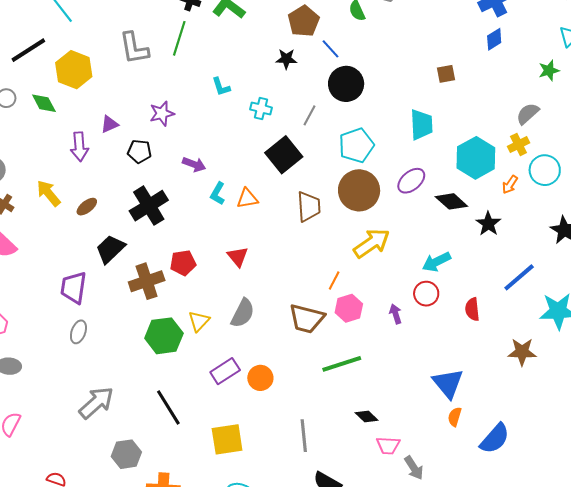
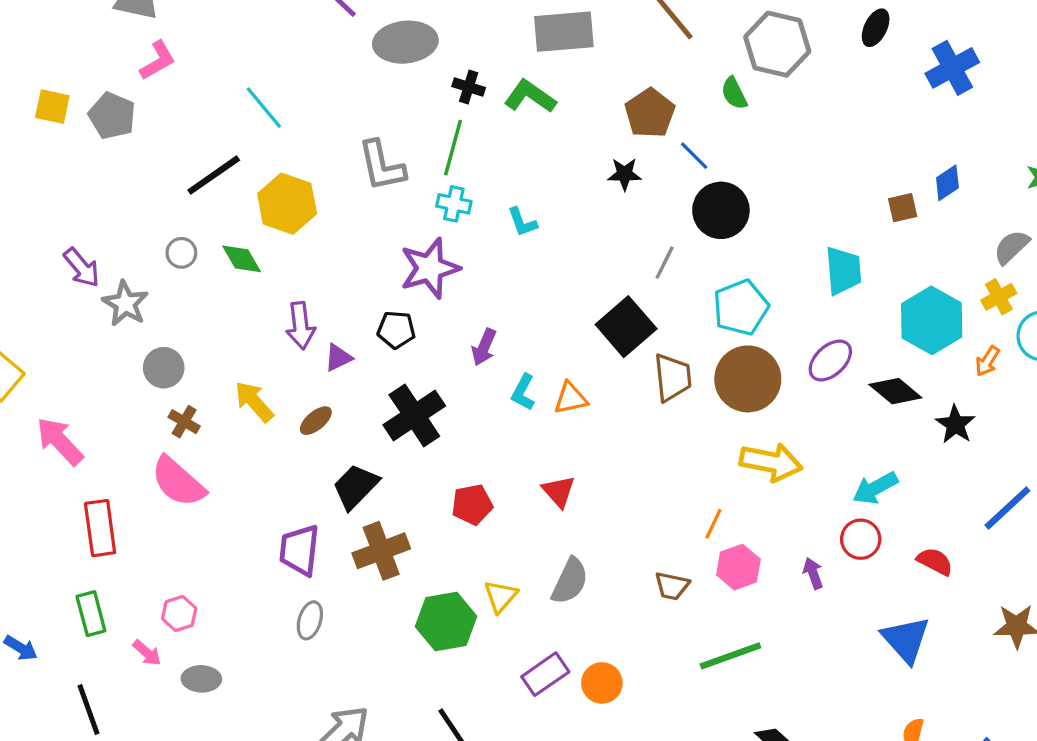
blue diamond: (494, 39) -> (947, 183), moved
brown square: (446, 74) -> (903, 208), moved
cyan cross: (261, 108) -> (454, 204), moved
purple star: (162, 113) -> (430, 268), size x1.5
purple triangle: (109, 124) -> (338, 358), moved
purple arrow: (194, 164) -> (484, 347), turned 95
brown trapezoid: (309, 206) -> (673, 377), moved
yellow arrow: (372, 243) -> (771, 462), turned 48
brown cross: (147, 281) -> (381, 551), moved
red semicircle: (472, 309) -> (935, 561), turned 125
brown trapezoid: (307, 319) -> (672, 586), size x0.6
blue triangle: (448, 383) -> (906, 640), moved

